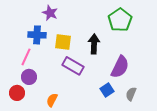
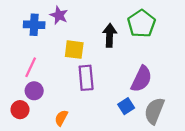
blue cross: (37, 35) -> (34, 25), moved
black arrow: (94, 44) -> (110, 35), moved
purple rectangle: (73, 66) -> (86, 78), turned 55
gray semicircle: (131, 94) -> (154, 111), size x1.6

